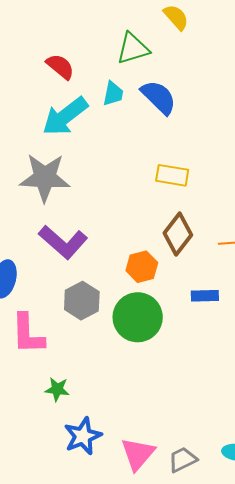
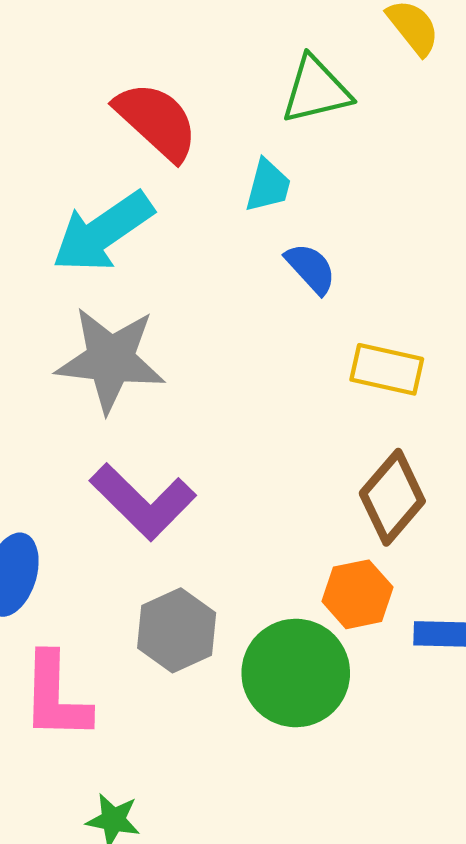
red semicircle: (60, 67) -> (157, 121), size x1.4
blue semicircle: (159, 97) -> (311, 268), moved, size x0.7
cyan arrow: (65, 116) -> (103, 232), moved
orange hexagon: (142, 267) -> (357, 594), moved

